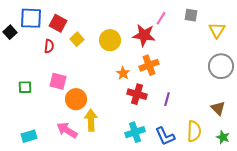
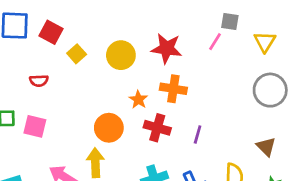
pink line: (161, 18) -> (215, 42), moved
red semicircle: (49, 46) -> (39, 81), moved, turned 80
orange cross: (149, 65) -> (173, 89), turned 30
pink square: (58, 81) -> (35, 126), moved
orange circle: (76, 99) -> (109, 128), moved

